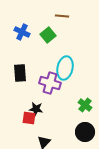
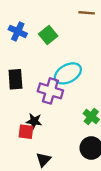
brown line: (62, 16) -> (87, 13), moved
cyan ellipse: (65, 68) -> (68, 73), turned 50

